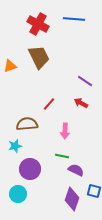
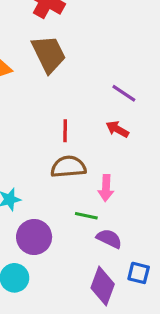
red line: (49, 104) -> (65, 131), turned -40
brown semicircle: (27, 124) -> (68, 167), moved
pink arrow: (65, 131) -> (106, 188), moved

